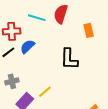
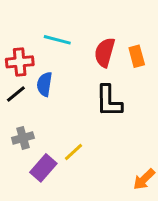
red semicircle: (61, 14) -> (105, 52), moved
blue semicircle: (27, 47) -> (45, 84), turned -35

